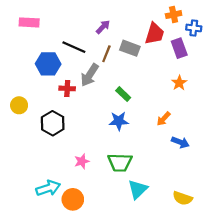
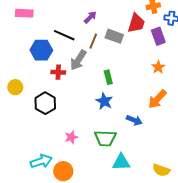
green rectangle: (123, 94) -> (108, 77), turned 32
orange arrow: (164, 119) -> (157, 99), moved, size x1.5
blue star: (119, 121) -> (104, 101), turned 30
blue arrow: (180, 142) -> (134, 120), moved
cyan triangle: (138, 189) -> (121, 162), turned 42

